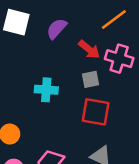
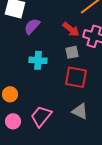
purple semicircle: (57, 29) -> (32, 26), moved

